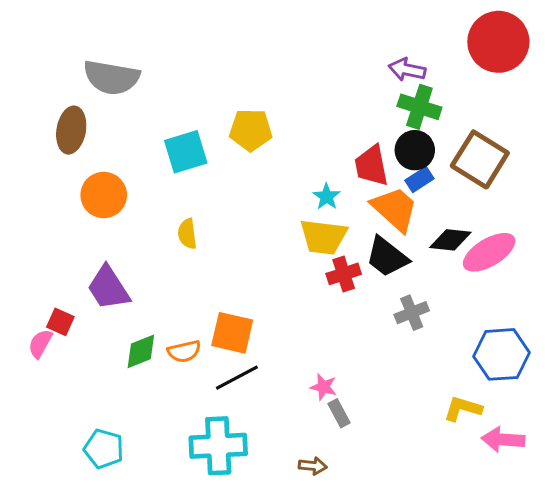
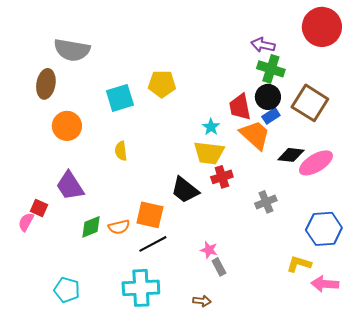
black trapezoid: (387, 257) -> (185, 190), moved

